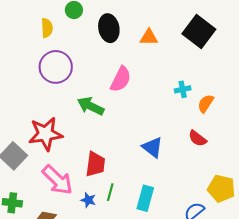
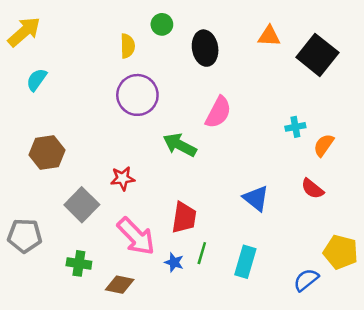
orange triangle: (149, 37) -> (269, 36), moved
red star: (46, 134) -> (123, 178), size x0.6

